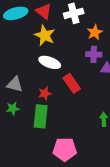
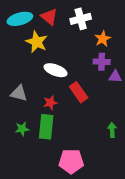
yellow star: (45, 35) -> (37, 42), moved
green star: (13, 108) -> (22, 129), moved

